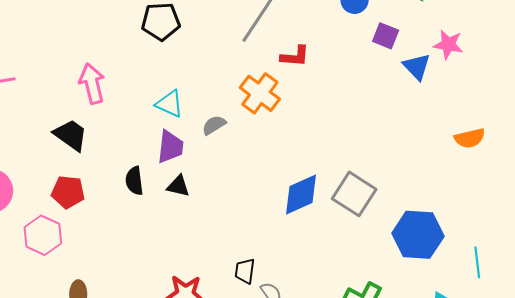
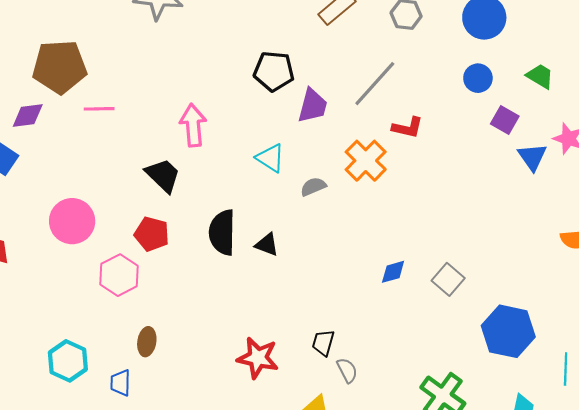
purple trapezoid: (170, 147) -> (312, 106), moved
black semicircle: (134, 181) -> (222, 232), size x1.5
blue diamond: (301, 194) -> (393, 272), size x0.6
gray square: (354, 194) -> (448, 279), size x0.7

